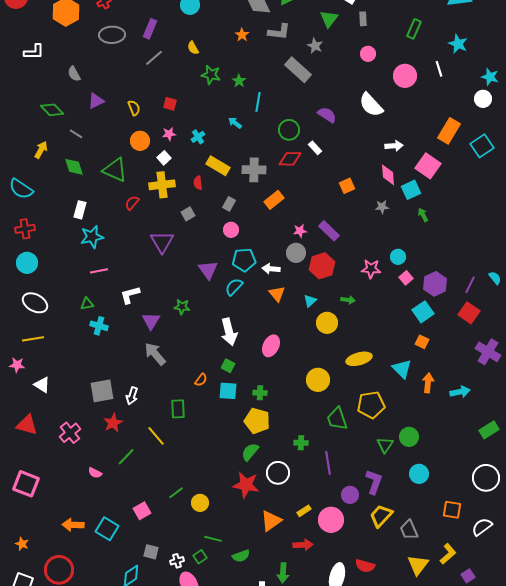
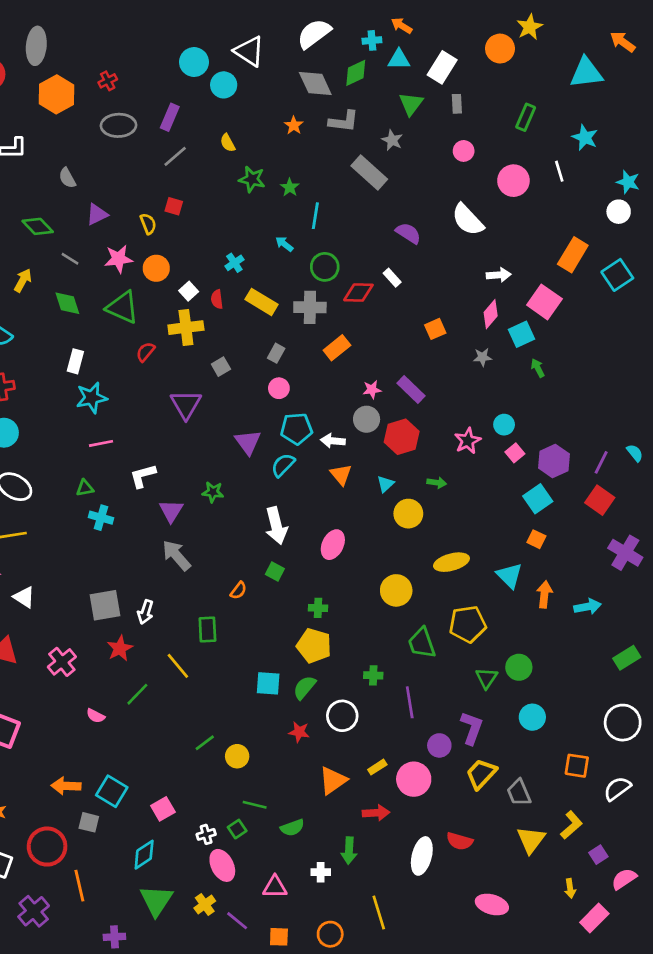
red square: (170, 104) -> (174, 206), moved
green circle: (289, 130) -> (325, 267), moved
pink star: (169, 134) -> (119, 259), moved, size x1.5
pink diamond: (388, 175) -> (491, 314), turned 45
red semicircle: (198, 183) -> (217, 299), moved
pink star: (371, 269) -> (468, 441), turned -30
cyan square: (228, 391) -> (268, 683), moved
red star: (246, 485) -> (299, 732), size x0.6
pink square: (142, 511) -> (163, 809), moved
gray square: (151, 552) -> (89, 822), moved

